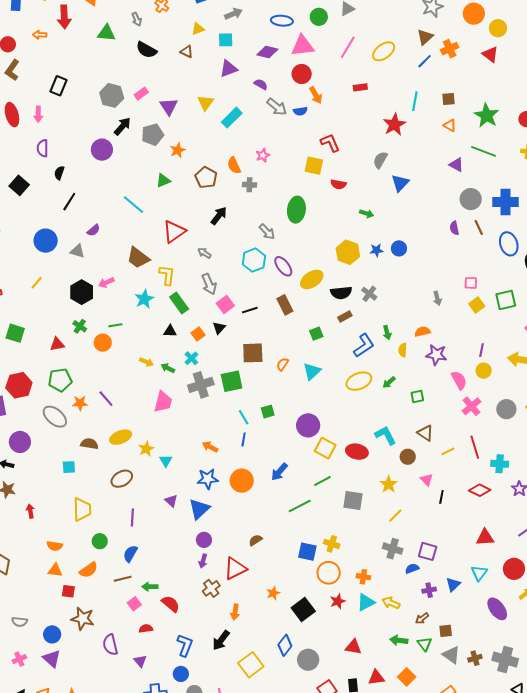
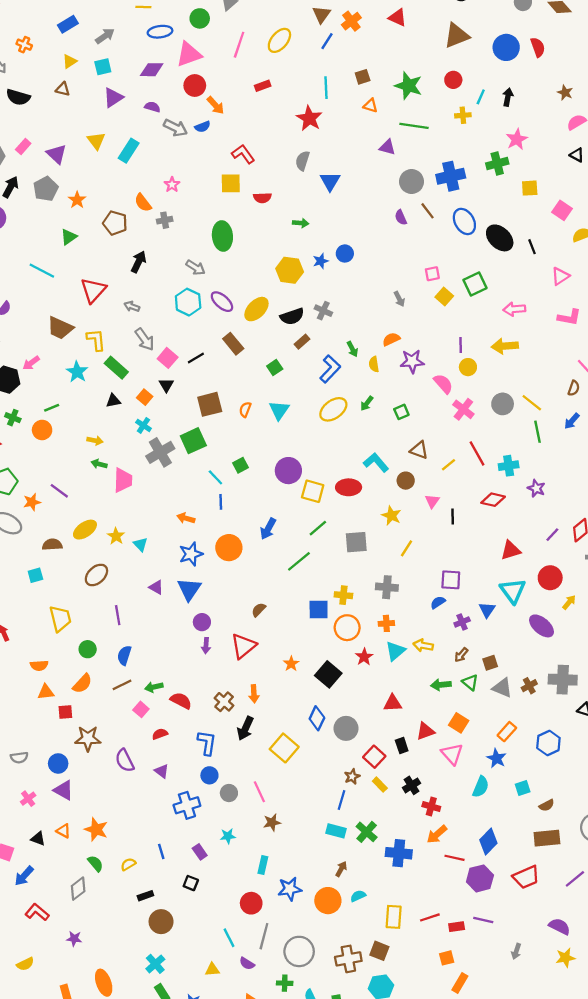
green arrow: (168, 368) -> (99, 464), moved
pink triangle: (427, 480) -> (432, 501), turned 32
gray cross: (393, 549) -> (387, 587), moved
cyan triangle: (479, 573) -> (513, 591), size x1.4
brown cross: (211, 588) -> (224, 702), moved

